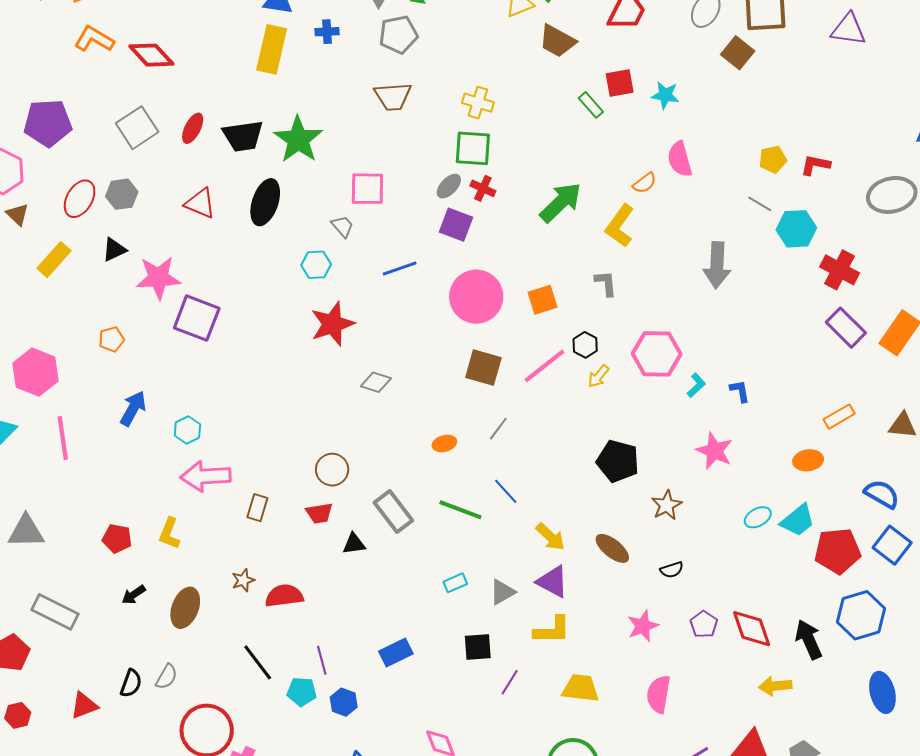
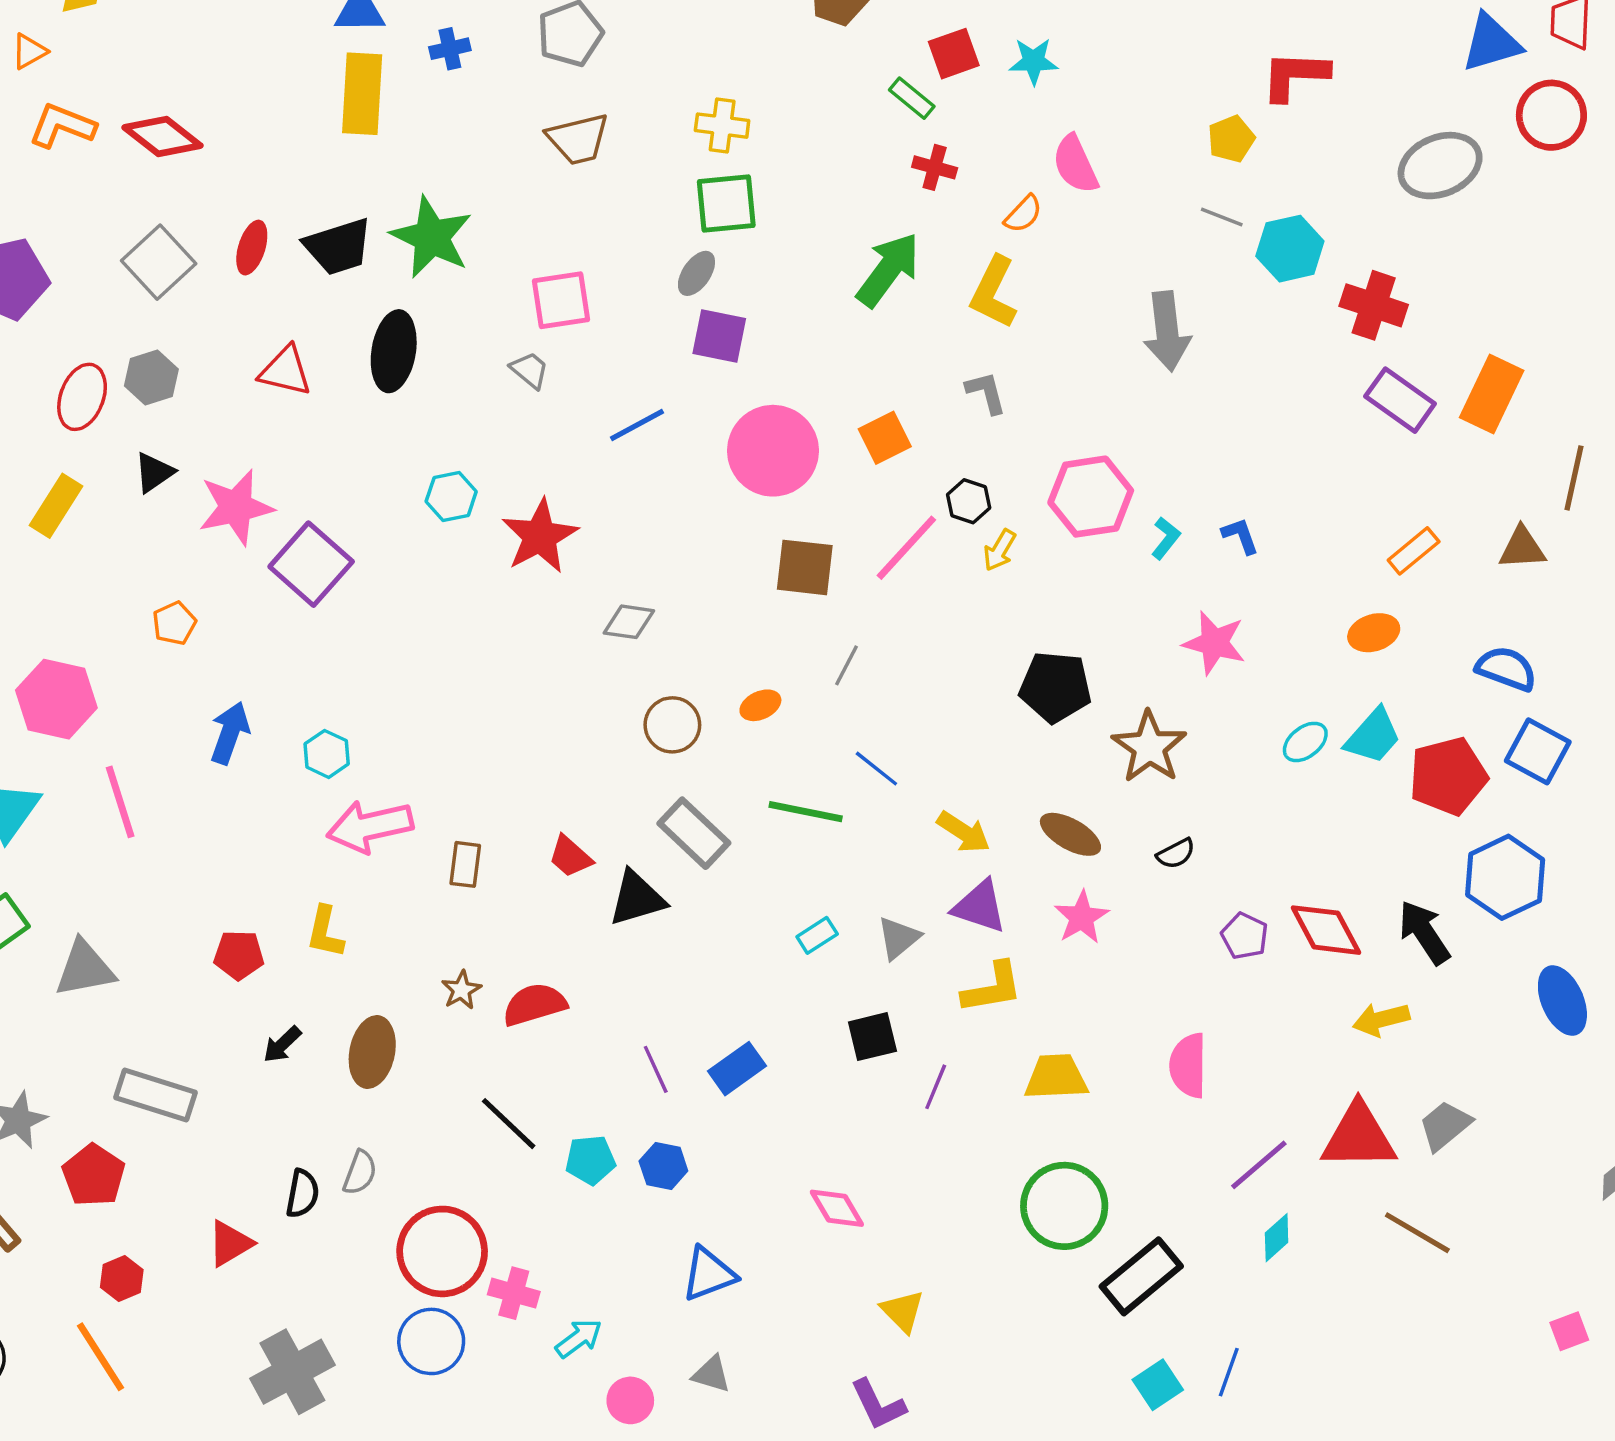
red L-shape: (815, 165) -> (1295, 75), moved, size x1.4
red cross: (483, 188) -> (935, 167), moved
cyan hexagon: (316, 265) -> (451, 496), moved
purple square: (197, 318) -> (311, 564), turned 30
brown circle: (332, 470) -> (672, 725), moved
brown star: (667, 505) -> (1149, 747), size x1.4
red trapezoid: (319, 513) -> (570, 857), turned 60
black triangle: (354, 544) -> (637, 898), size x1.5
pink star: (643, 626) -> (1082, 917), moved
purple line: (322, 660) -> (656, 1069), moved

